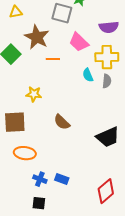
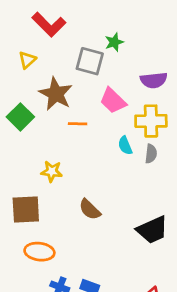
yellow triangle: (16, 12) -> (27, 60), turned -32

